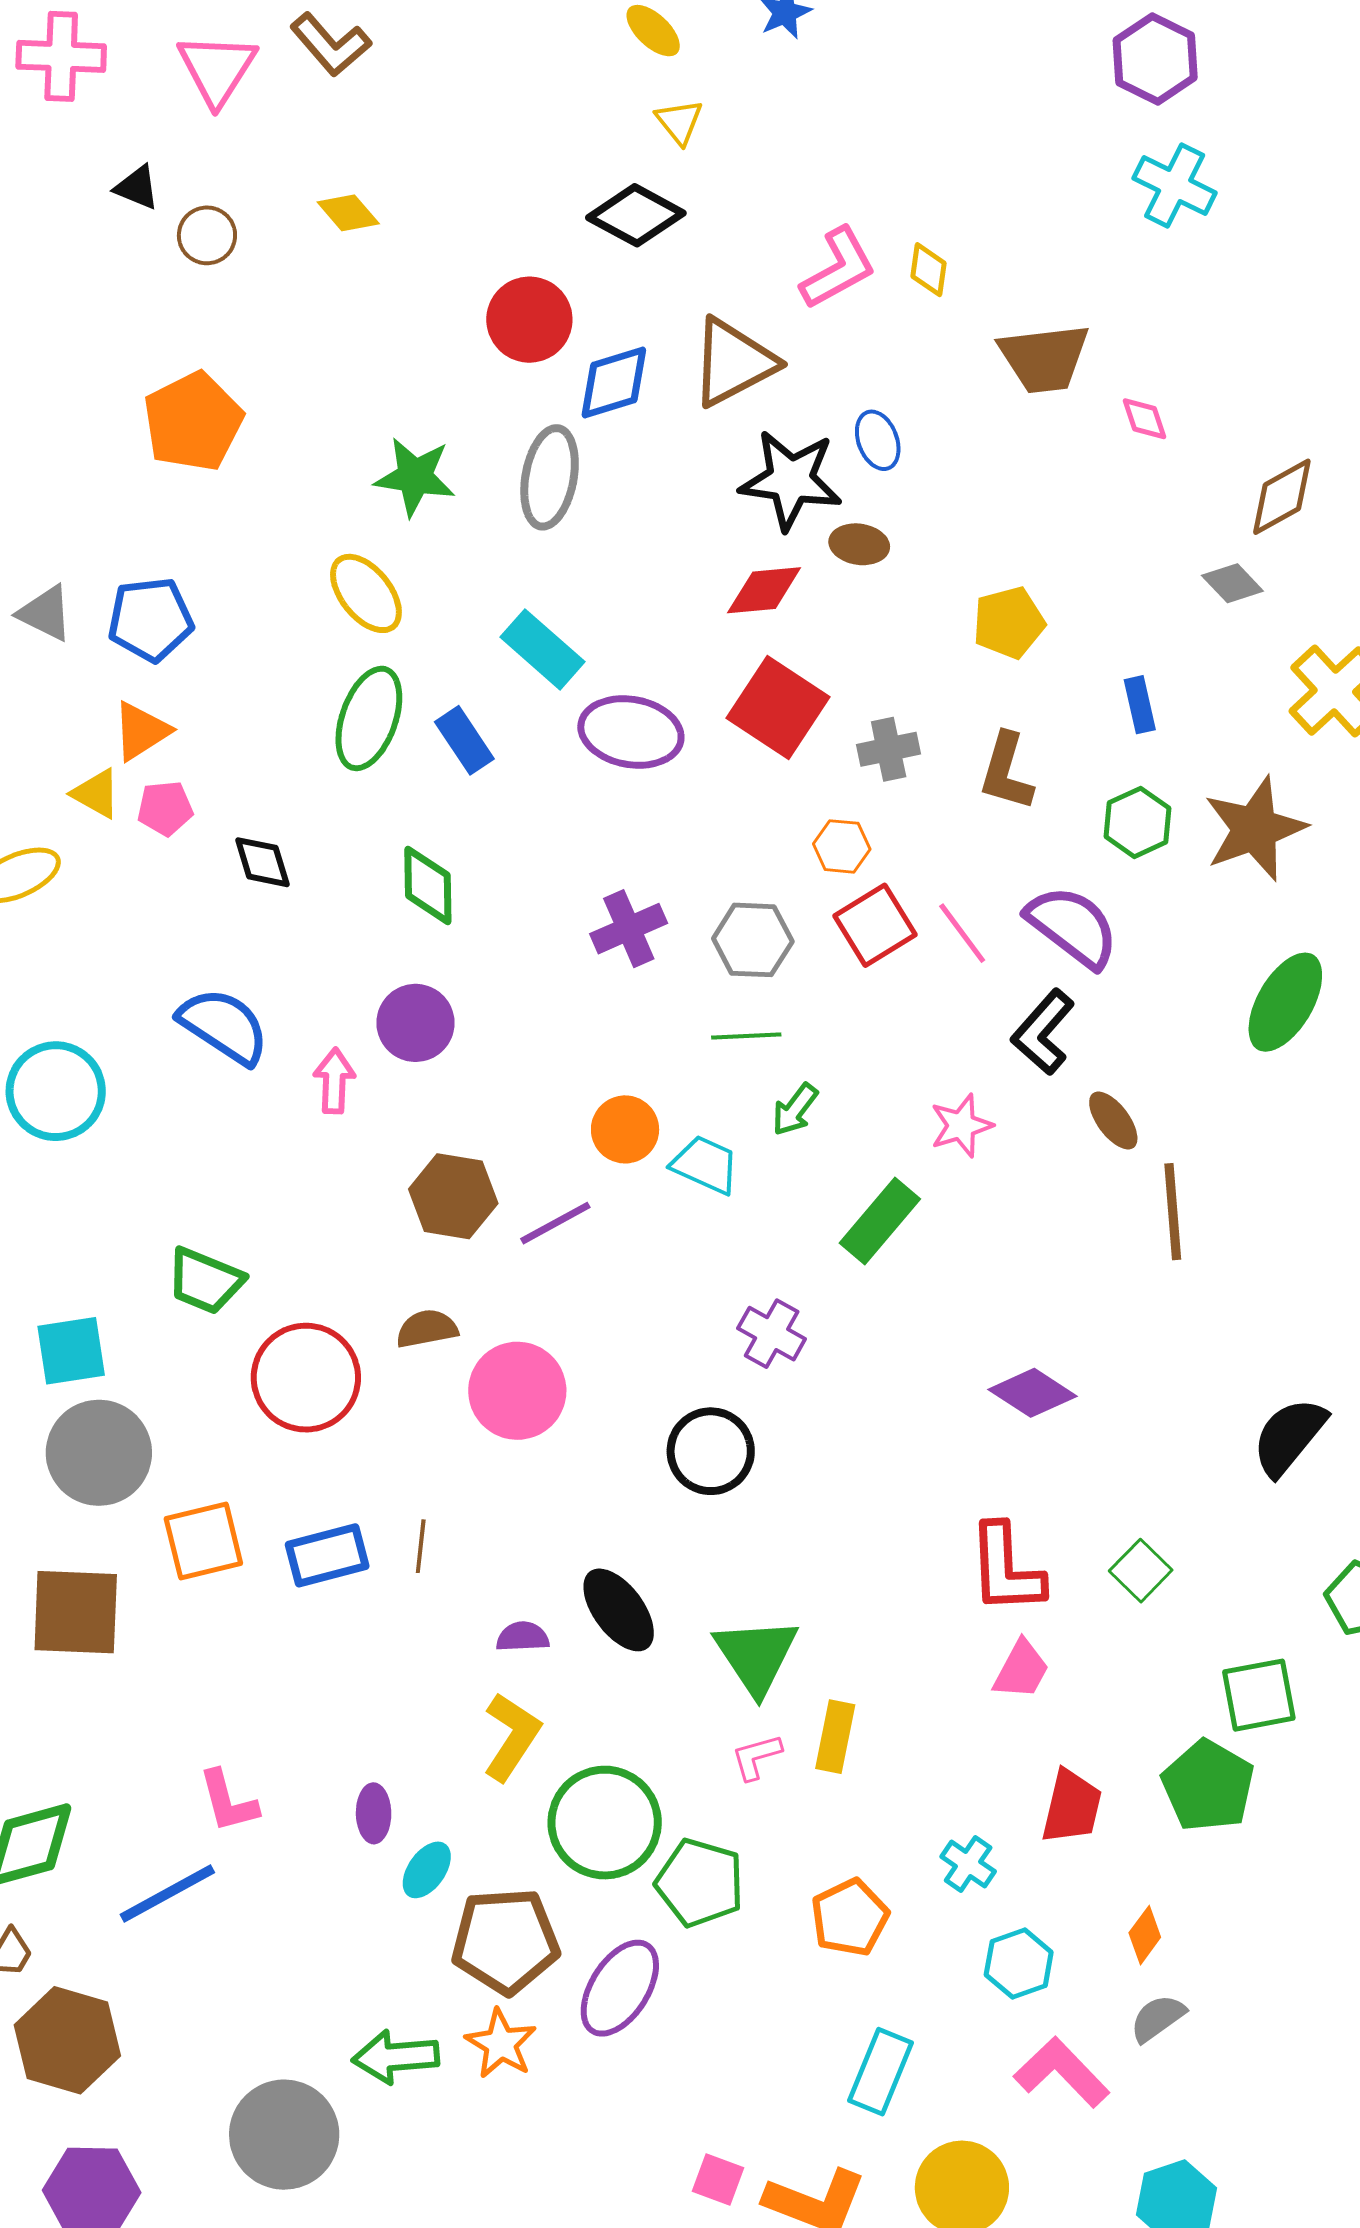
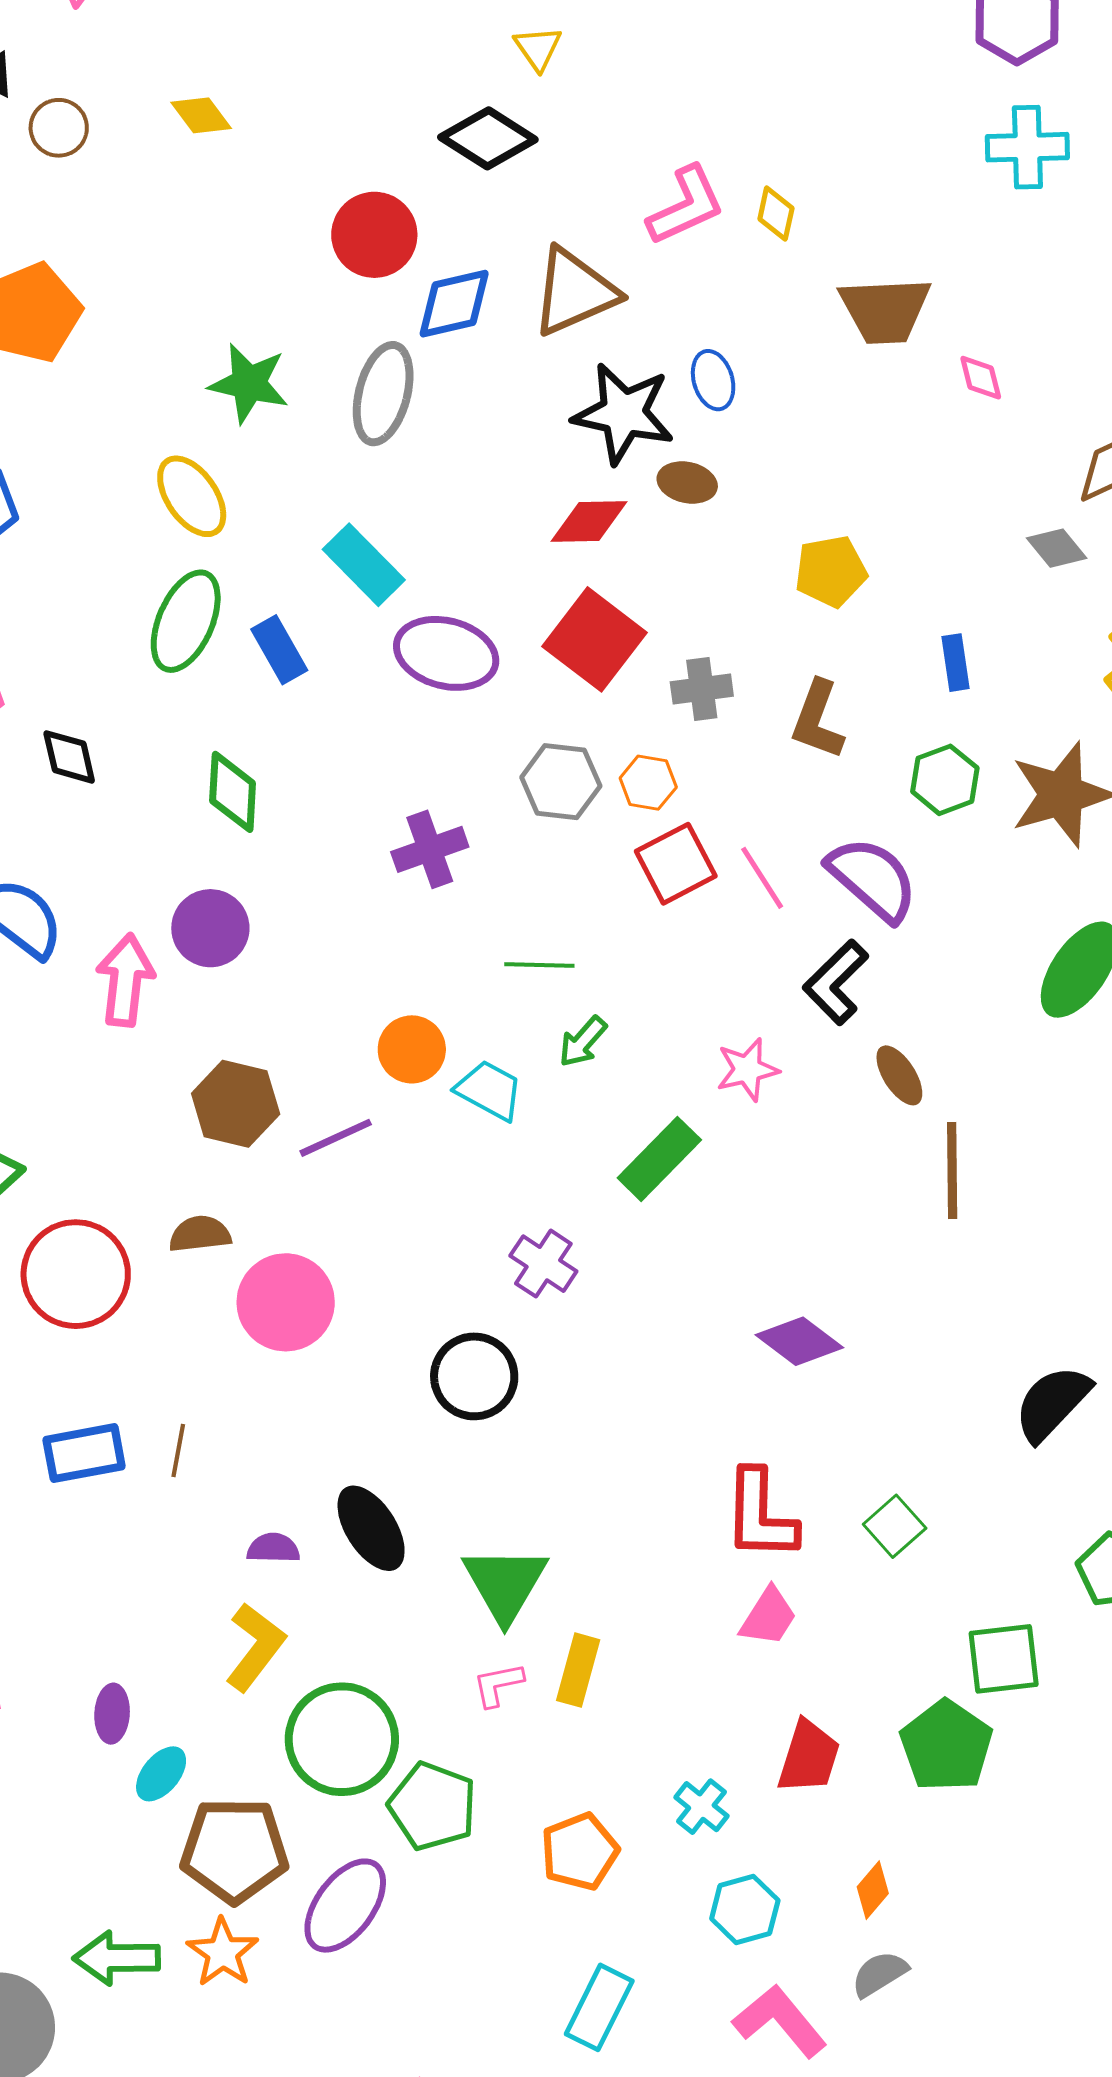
cyan cross: (1175, 185) -> (1027, 147), turned -32
gray hexagon: (753, 940) -> (561, 782), moved
pink arrow: (334, 1081) -> (125, 980), size x1.4

